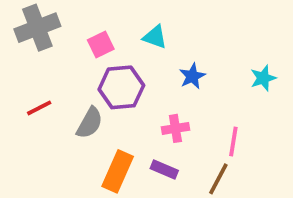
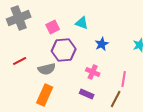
gray semicircle: (90, 123) -> (47, 69), turned 48
pink cross: (175, 128) -> (93, 72), turned 32
orange rectangle: (118, 171) -> (45, 95), moved

